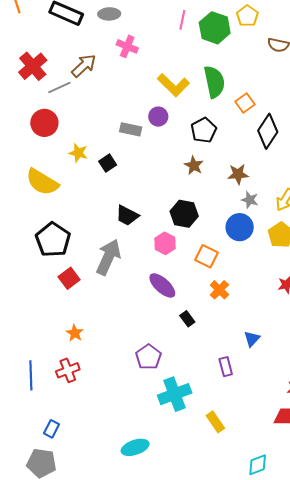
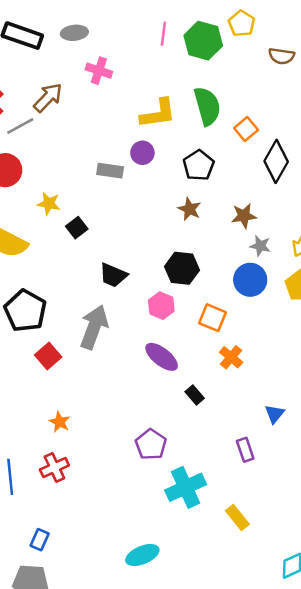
yellow L-shape: (173, 85) -> (158, 113), turned -48
black square: (108, 163) -> (77, 228), moved

